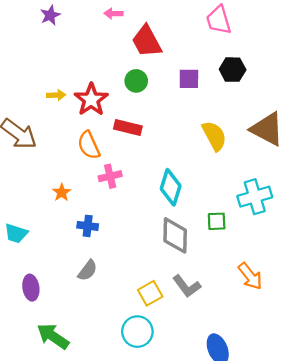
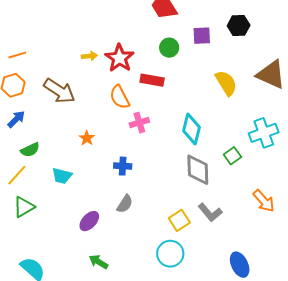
green circle: (136, 81) -> (169, 48), moved
orange star: (62, 192) -> (87, 138), moved
green square: (217, 221) -> (232, 156), turned -30
purple ellipse: (31, 288) -> (89, 221), moved, turned 55
green arrow: (53, 336) -> (98, 262), size x0.7

